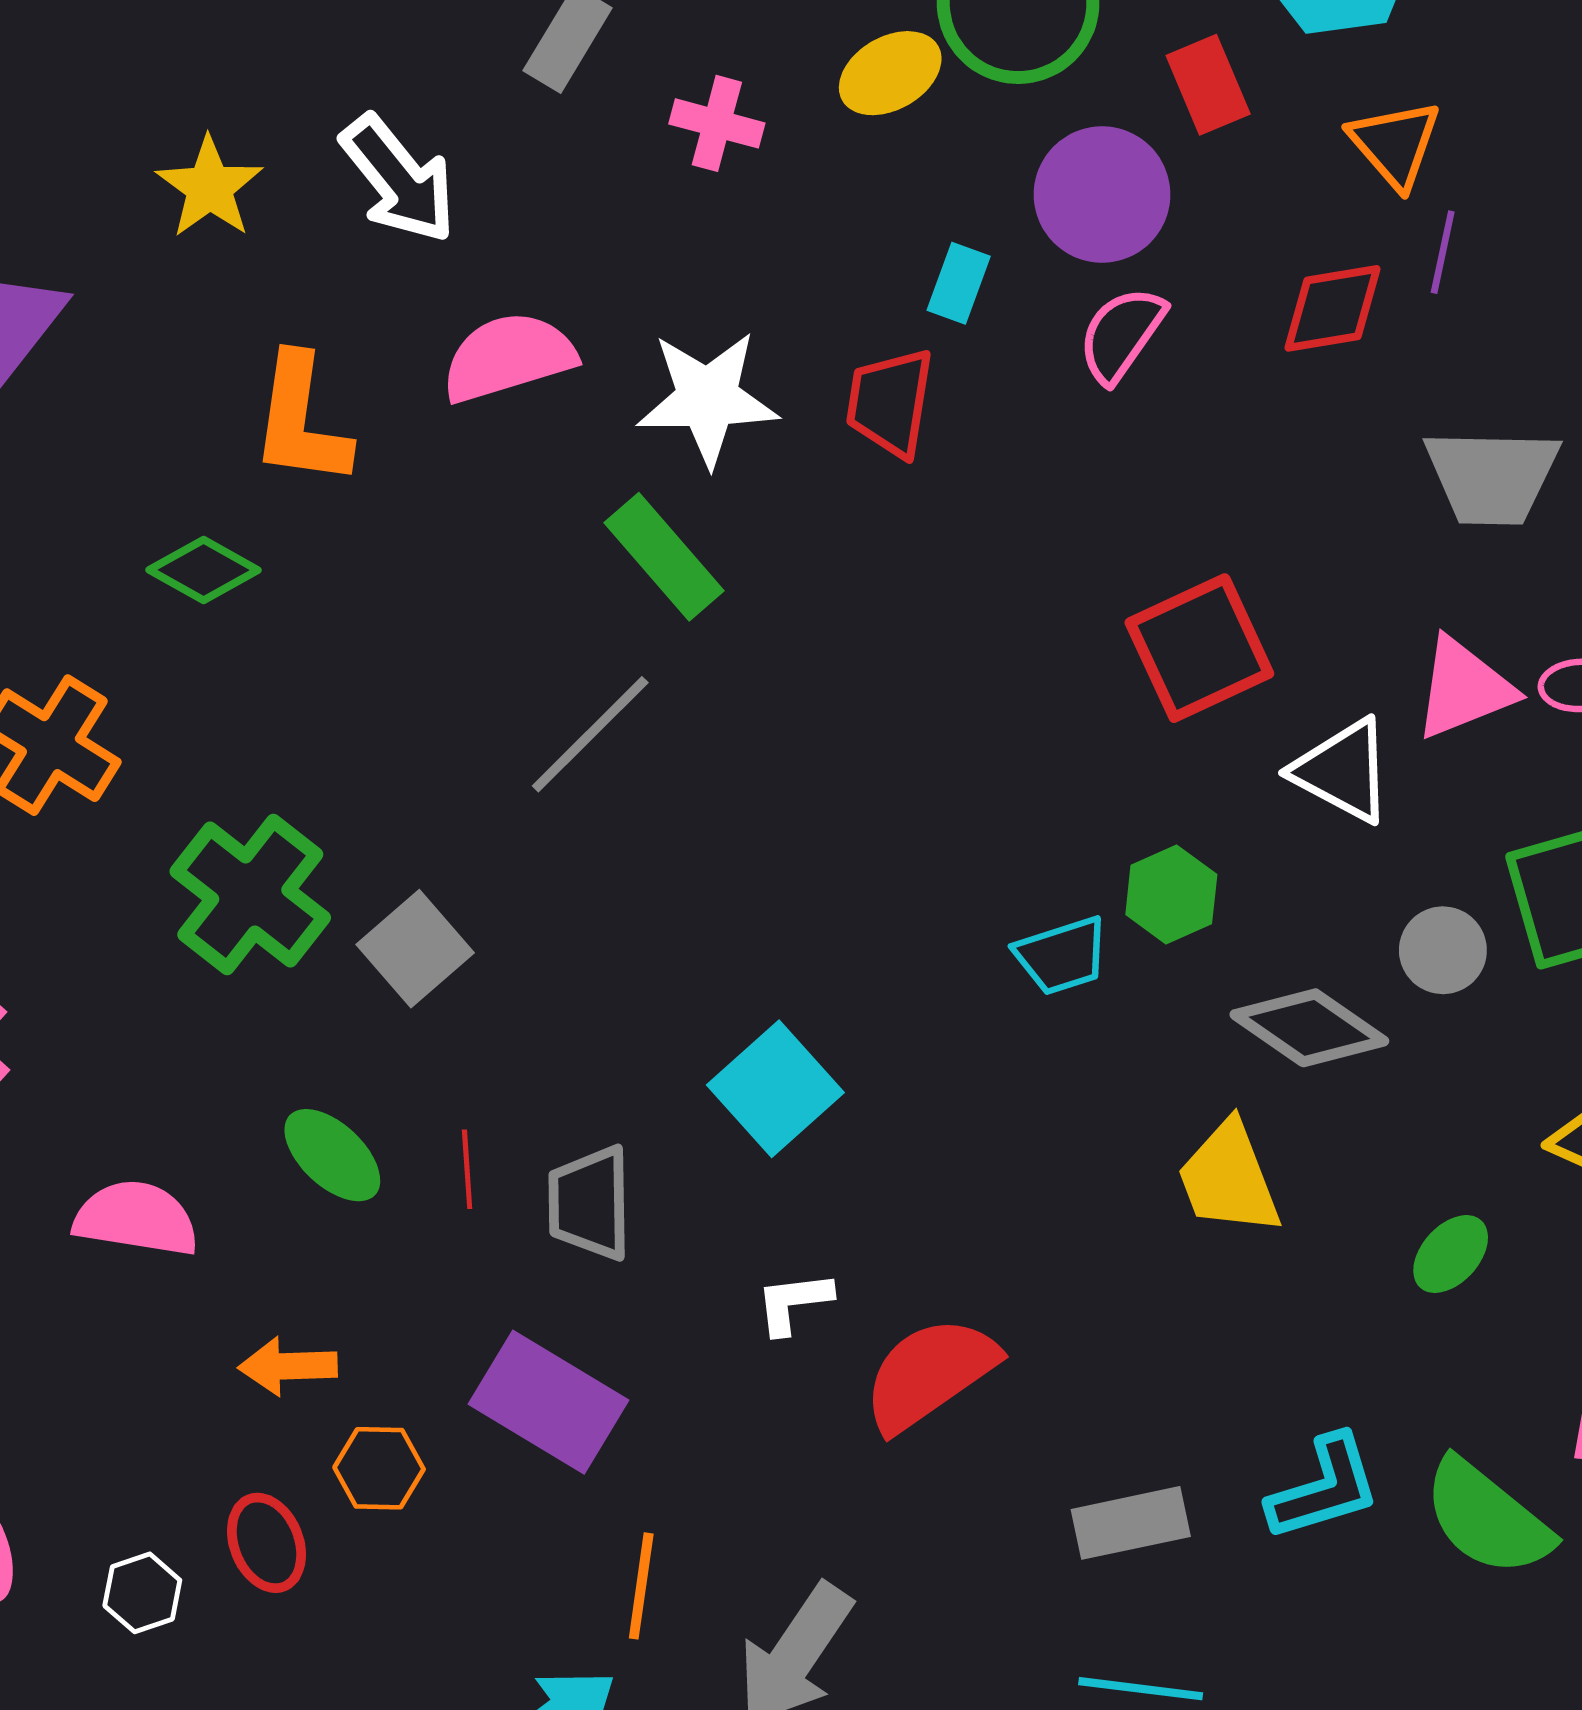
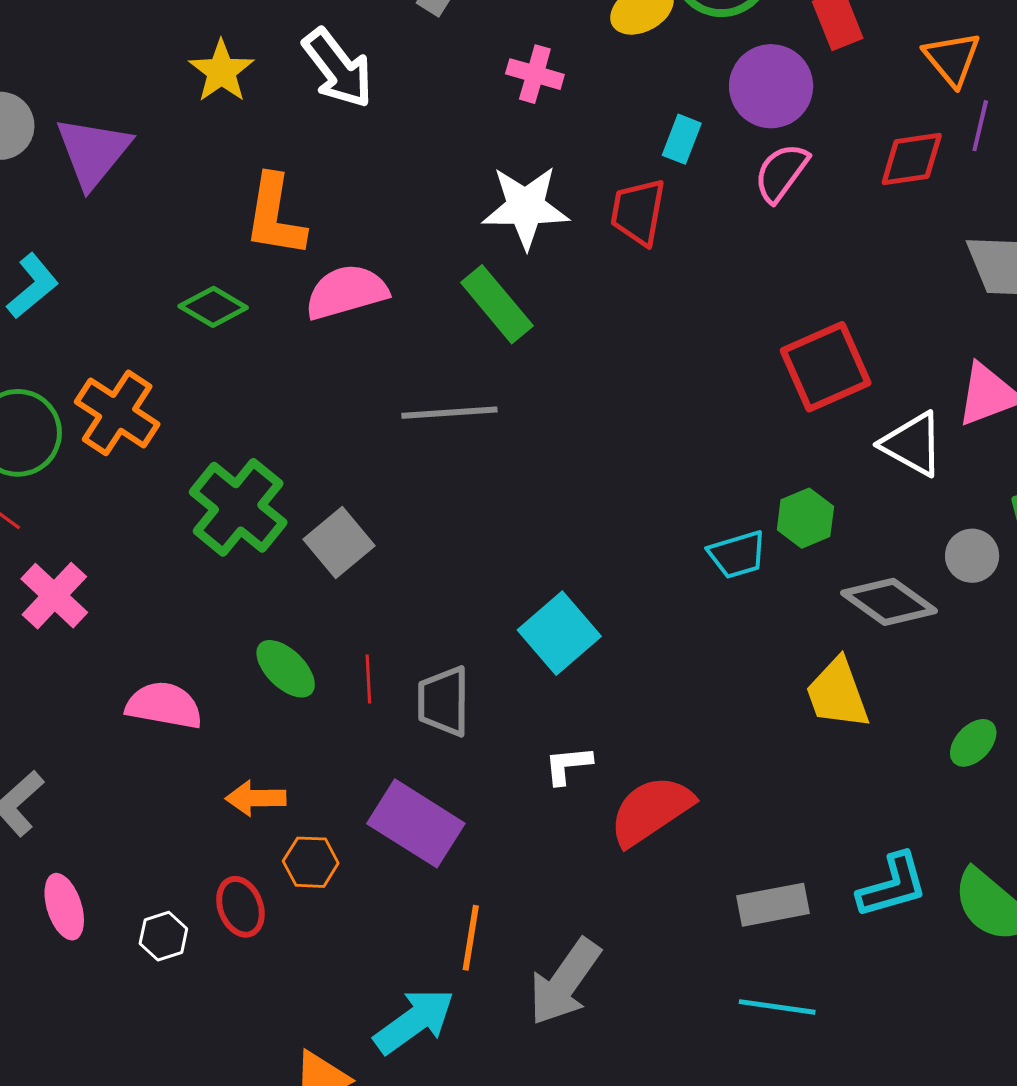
pink cross: (717, 123) -> (535, 74), moved
pink semicircle: (508, 357) -> (346, 292), moved
gray line: (590, 734) -> (449, 413), turned 40

